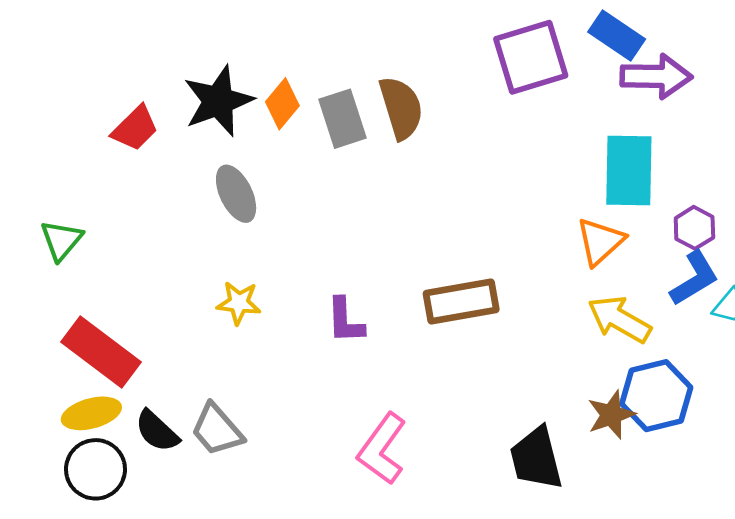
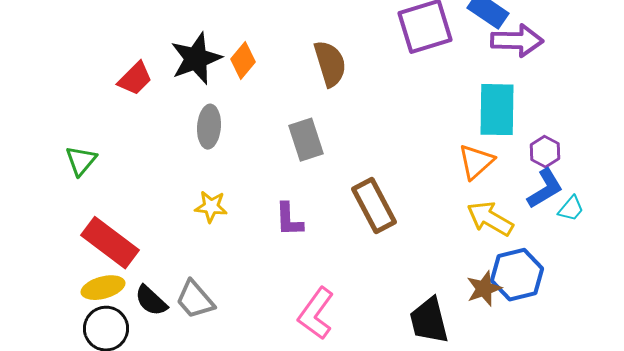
gray rectangle: (342, 119) -> (306, 140), moved
gray ellipse: (236, 194) -> (209, 127), turned 30
brown rectangle: (461, 302) -> (374, 206), turned 72

